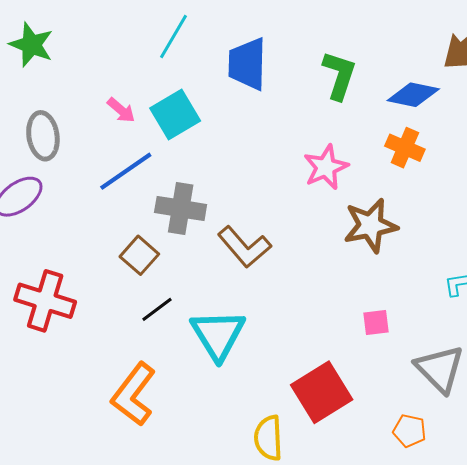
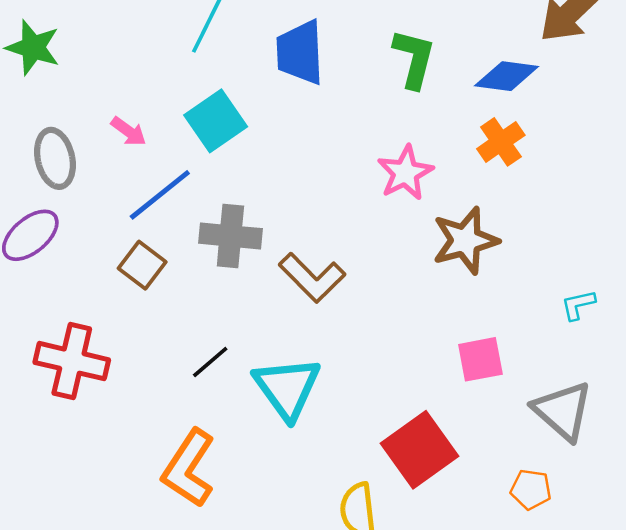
pink arrow: (121, 110) -> (129, 131), moved
orange cross: (405, 148) -> (501, 142), turned 36
brown square: (139, 255) -> (142, 265), moved
pink square: (376, 323) -> (480, 359), size x1.4

